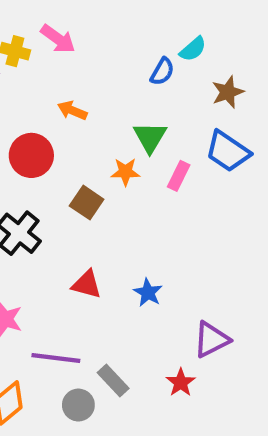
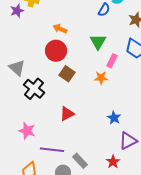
red circle: (31, 155) -> (56, 51), moved
orange star: (125, 172) -> (101, 78), moved
red triangle: (87, 284) -> (67, 114), turned -42
blue star: (148, 293) -> (114, 118), moved

